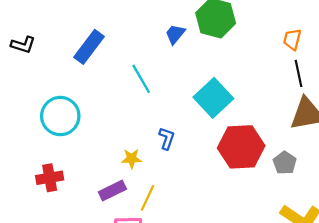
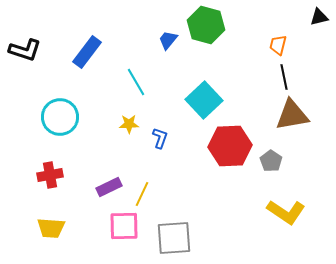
black L-shape: (23, 45) -> (25, 50), size x1.4
yellow star: (132, 159) -> (129, 124), moved

